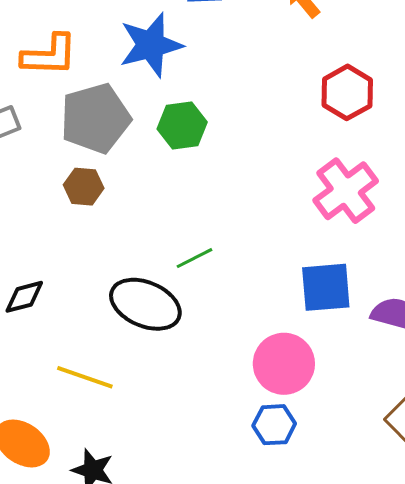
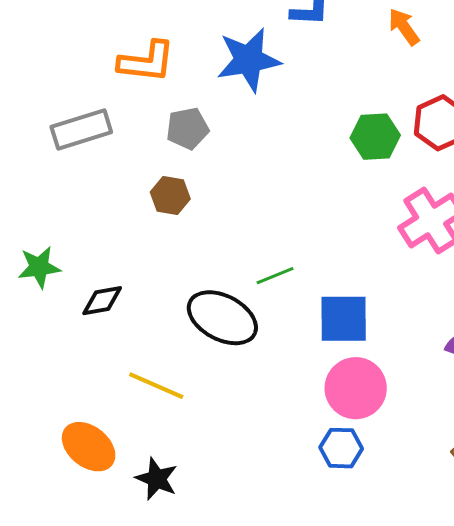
gray pentagon: (95, 118) -> (187, 128), size x0.6
green hexagon: (182, 125) -> (375, 137), moved
blue square: (326, 287) -> (344, 319), moved

